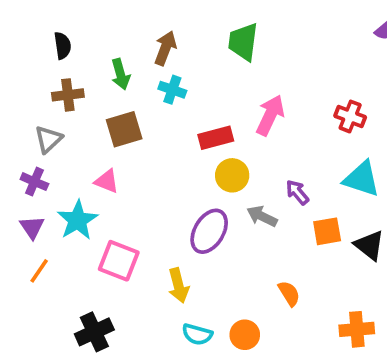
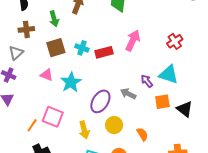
cyan cross: (172, 90) -> (82, 48), moved
red cross: (350, 116) -> (175, 41), turned 35
yellow circle: (232, 175) -> (114, 125), moved
cyan triangle: (362, 179) -> (169, 75), moved
cyan star: (78, 220) -> (71, 82), moved
orange line: (39, 271) -> (32, 125), moved

